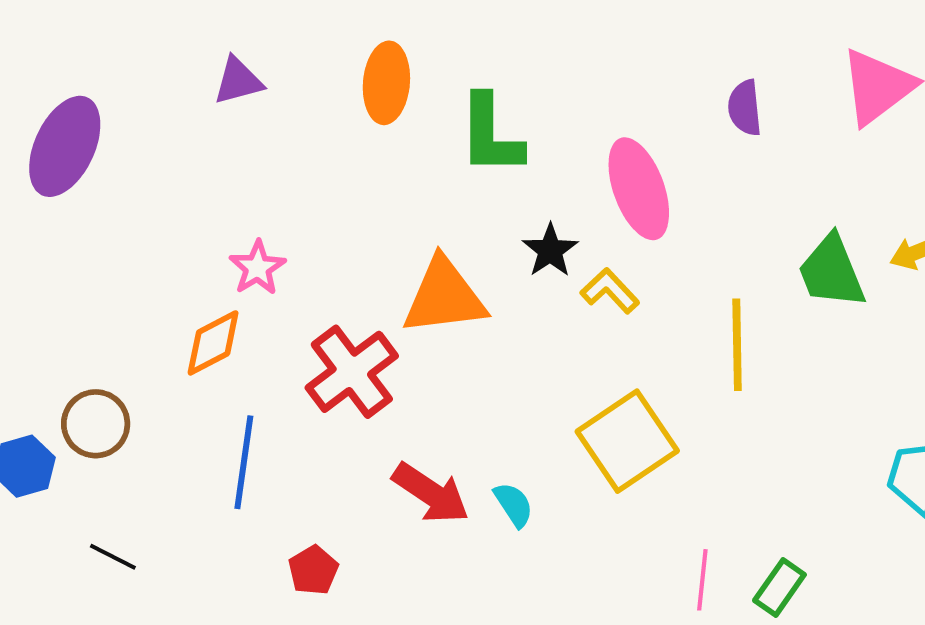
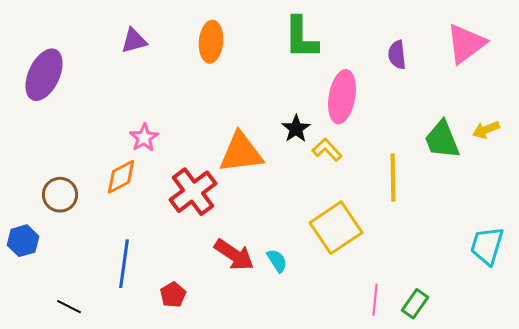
green L-shape: (490, 135) -> (301, 38), moved
pink ellipse: (639, 189) -> (342, 97), turned 30
brown circle: (96, 424) -> (60, 195), moved
blue line: (244, 462) -> (124, 264), moved
black line: (113, 557) -> (69, 307), moved

